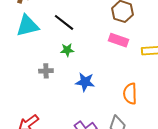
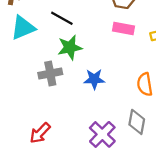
green star: (67, 50) -> (70, 47), size x1.6
gray cross: (46, 71) -> (50, 73), size x1.5

